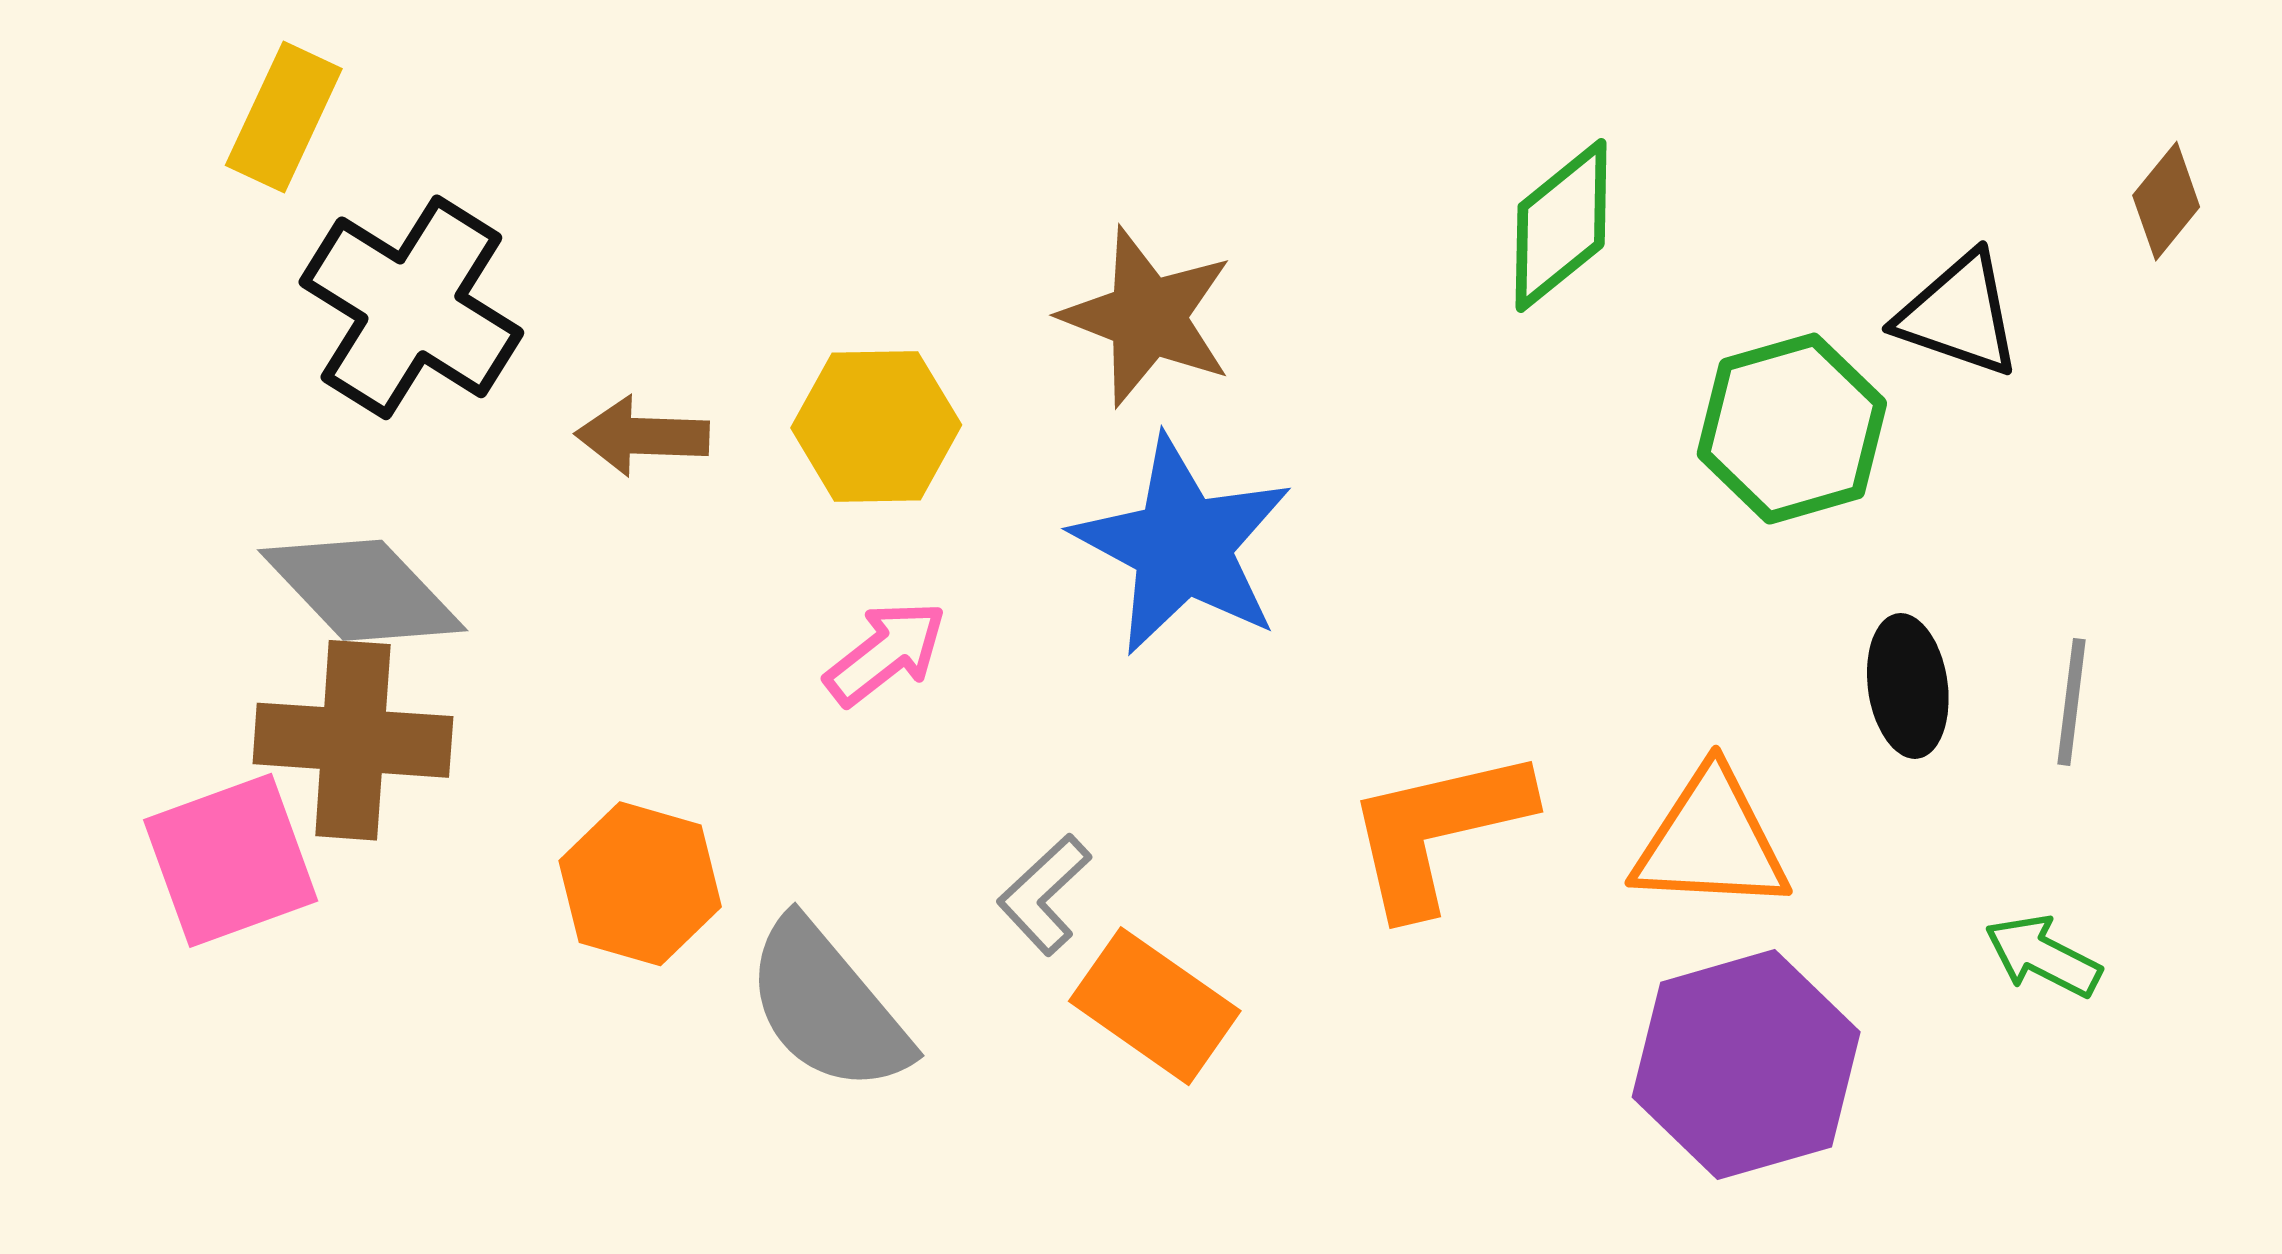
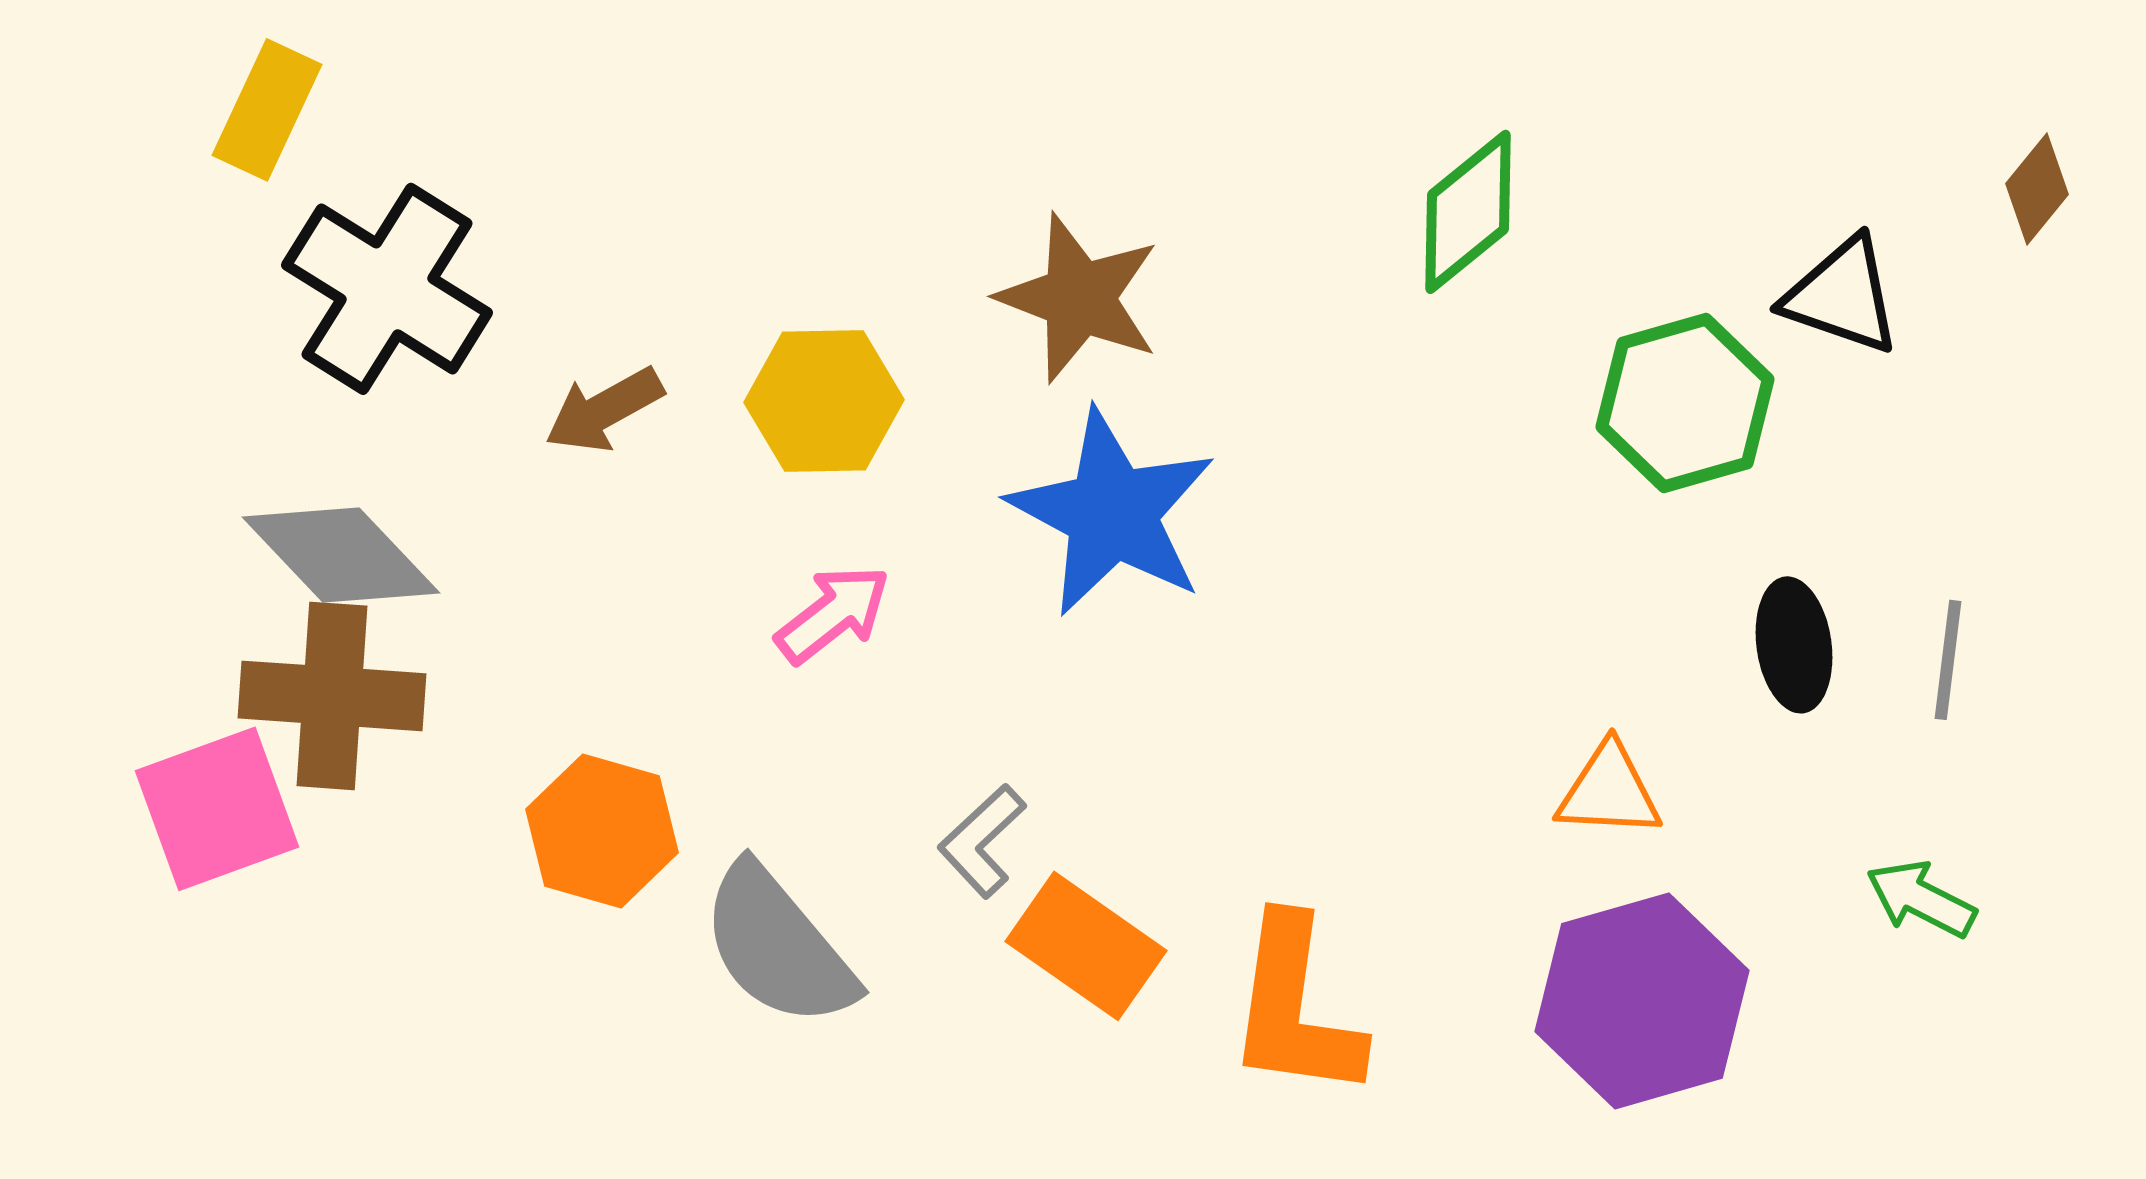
brown arrow: (642, 436) -> (604, 410), turned -31
orange L-shape: (1438, 831) -> (1295, 1008), moved, turned -69
orange triangle: (1711, 841) -> (1609, 791), size x0.7

